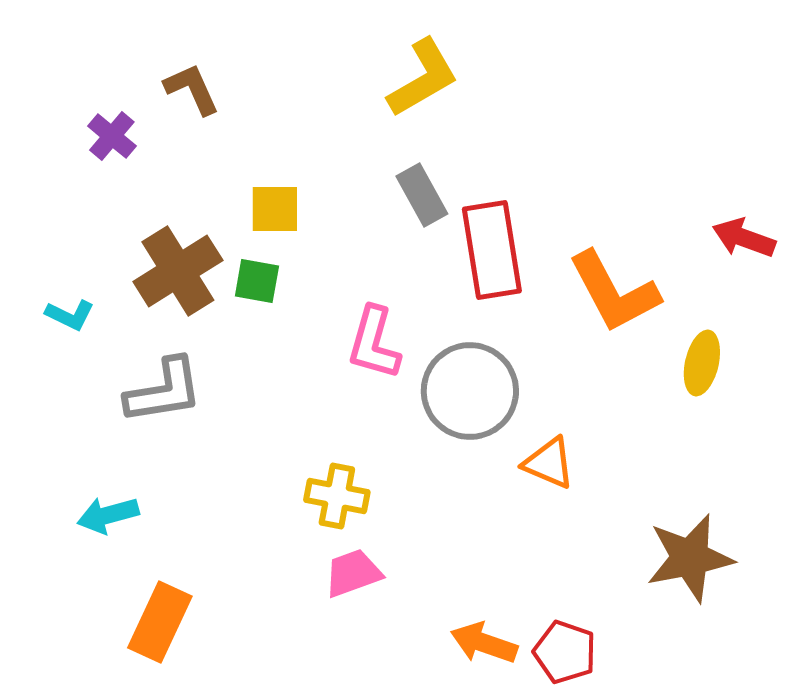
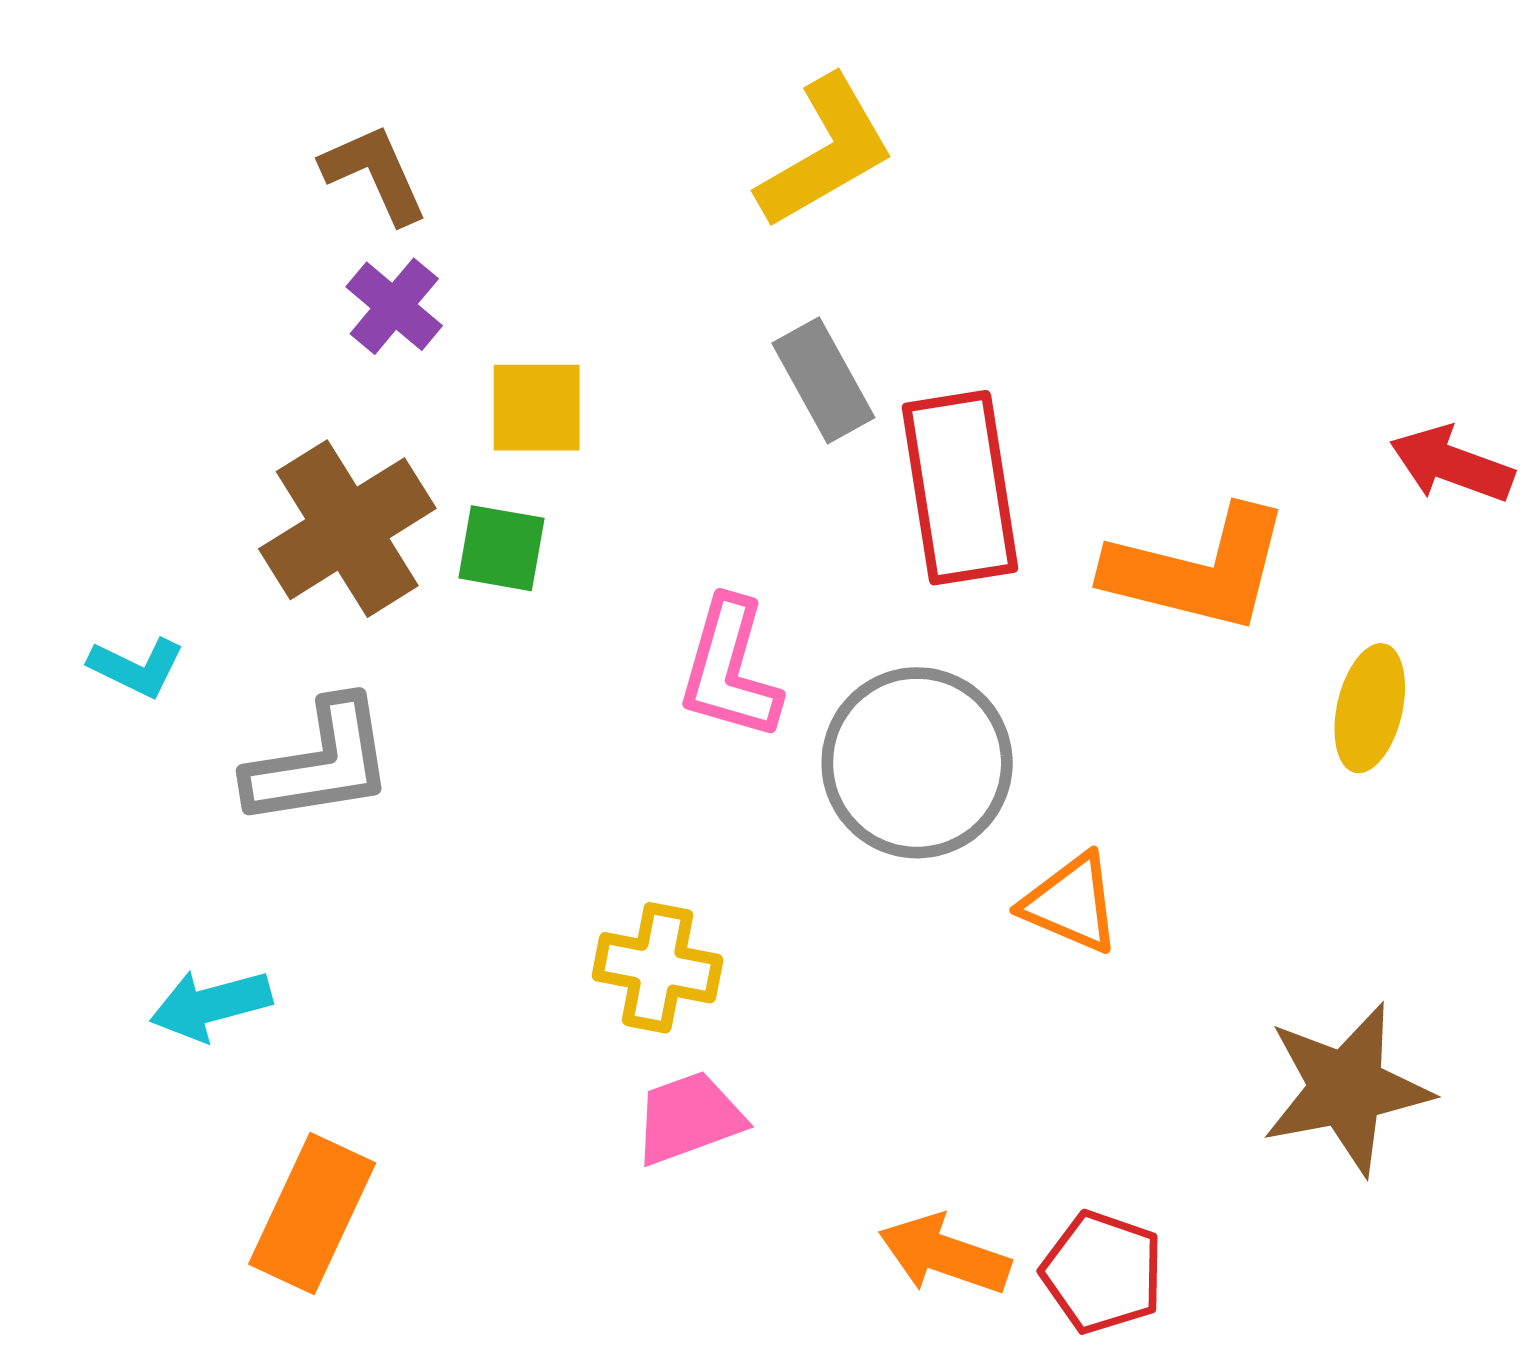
purple cross: (112, 136) -> (394, 306), moved
orange L-shape: (614, 292) -> (1198, 570), turned -48
cyan L-shape: (70, 315) -> (137, 667), moved

